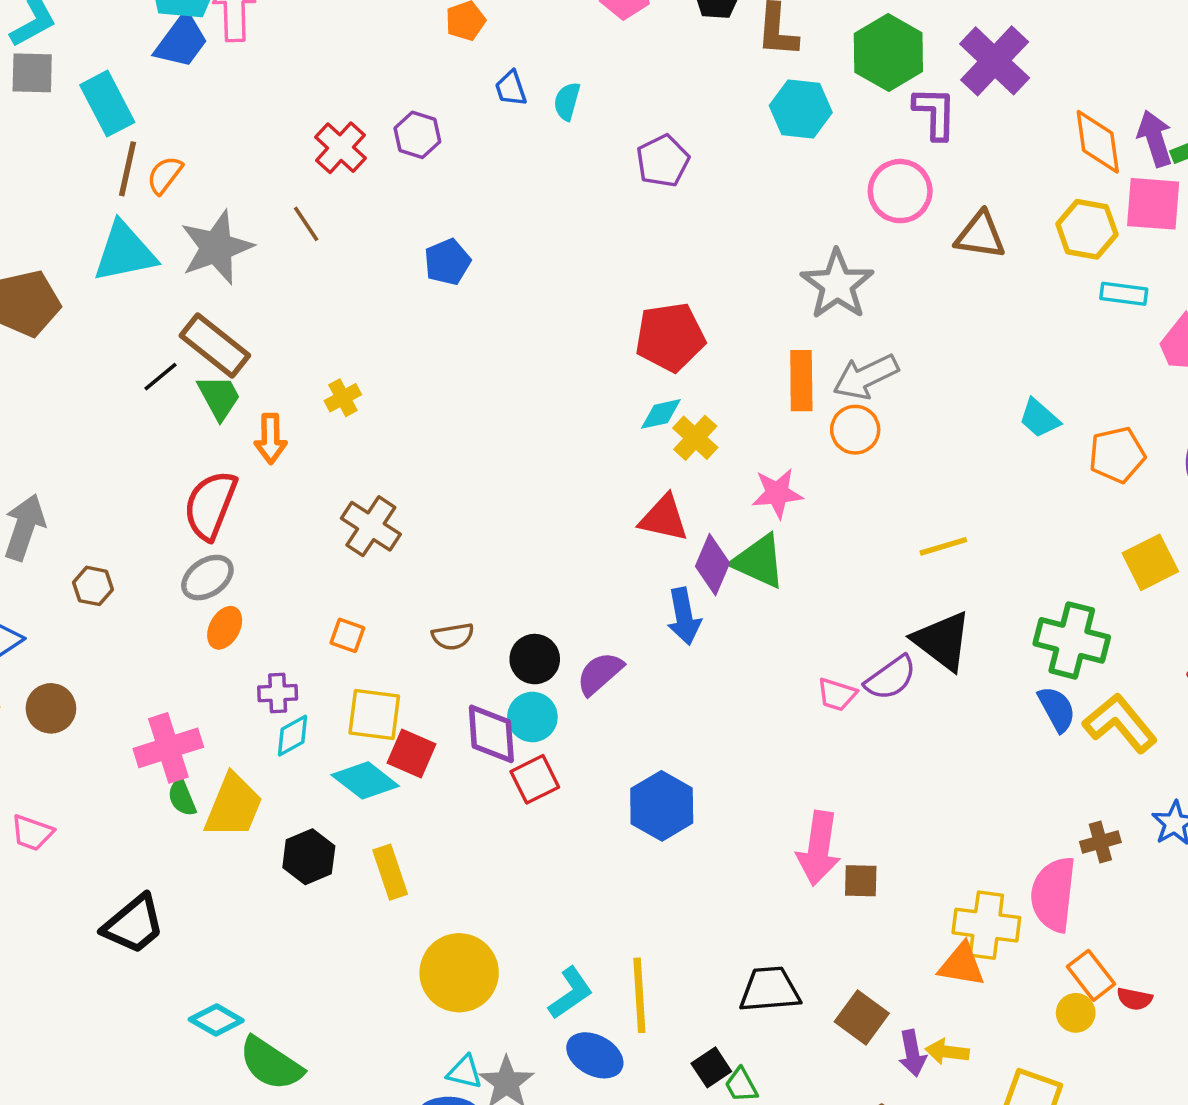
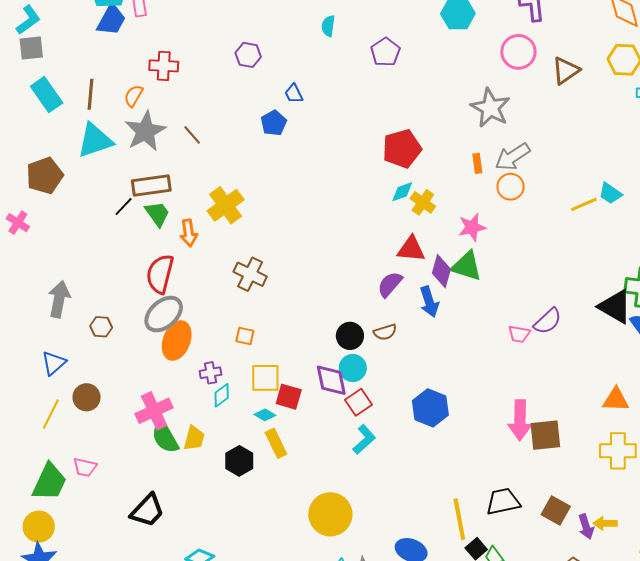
blue trapezoid: (511, 88) -> (294, 94), moved
cyan rectangle: (107, 104) -> (47, 95), moved
red cross: (341, 148) -> (164, 66), moved, turned -32
orange semicircle: (165, 175) -> (134, 96), moved
brown line: (306, 224) -> (192, 135), moved
brown triangle: (980, 235) -> (566, 71), turned -36
brown rectangle: (215, 346) -> (151, 186), turned -39
orange rectangle: (801, 381) -> (477, 163), size x0.6
yellow cross: (343, 398) -> (226, 205), size x1.8
cyan trapezoid: (1039, 418) -> (610, 193), moved
yellow line: (943, 546) -> (584, 204), moved
gray ellipse: (207, 578) -> (164, 314), size x1.4
orange ellipse: (225, 628) -> (177, 341), size x1.6
brown semicircle: (453, 636) -> (385, 332), moved
black triangle: (942, 641) -> (615, 307), moved
purple semicircle: (600, 673) -> (390, 284), moved
cyan diamond: (365, 780) -> (265, 415), size x0.6
green semicircle: (182, 797) -> (165, 437), size x1.6
yellow trapezoid: (233, 806) -> (194, 438), size x0.7
yellow rectangle: (390, 872) -> (276, 443), moved
brown square: (861, 881) -> (545, 435), size x1.6
orange triangle: (962, 965) -> (616, 400), moved
cyan L-shape: (571, 993) -> (364, 439), moved
yellow line: (639, 995) -> (459, 519), moved

